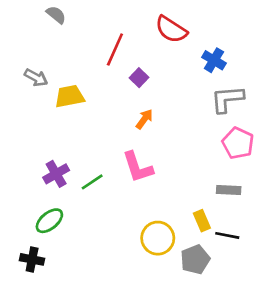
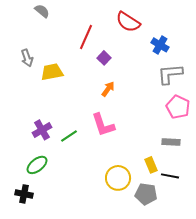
gray arrow: (36, 78) -> (27, 58), turned 42
gray pentagon: (195, 259) -> (146, 194), turned 30

